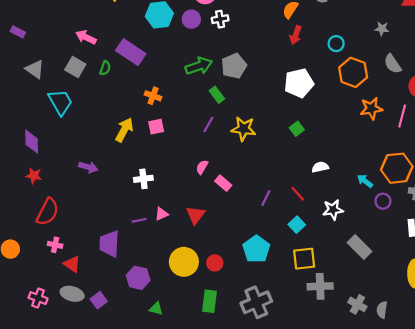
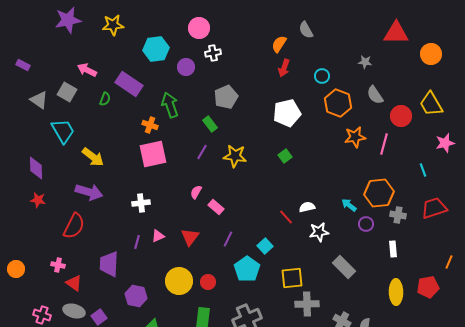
purple circle: (191, 19) -> (186, 67), moved
green arrow: (199, 66) -> (170, 105), moved, turned -90
gray square: (75, 67) -> (67, 92), moved
pink square: (156, 127) -> (153, 154), size x1.8
yellow arrow: (124, 130) -> (93, 157), moved, turned 100
purple arrow: (88, 167) -> (89, 192), size x1.5
white semicircle: (320, 167) -> (307, 207), moved
purple line: (266, 198) -> (228, 239), moved
red semicircle: (48, 212) -> (74, 226), moved
purple line: (139, 220) -> (137, 242), turned -64
cyan square: (297, 225) -> (265, 246), moved

